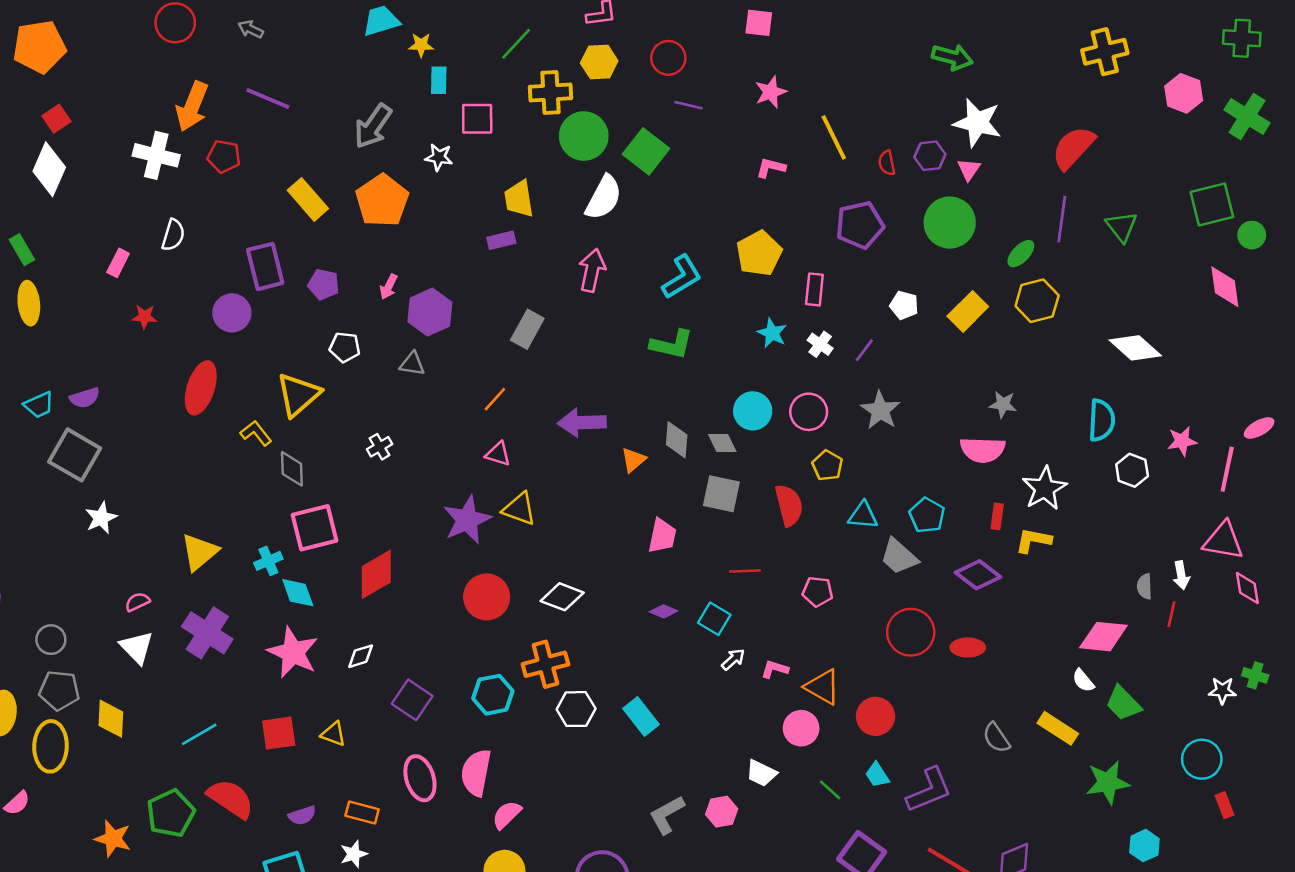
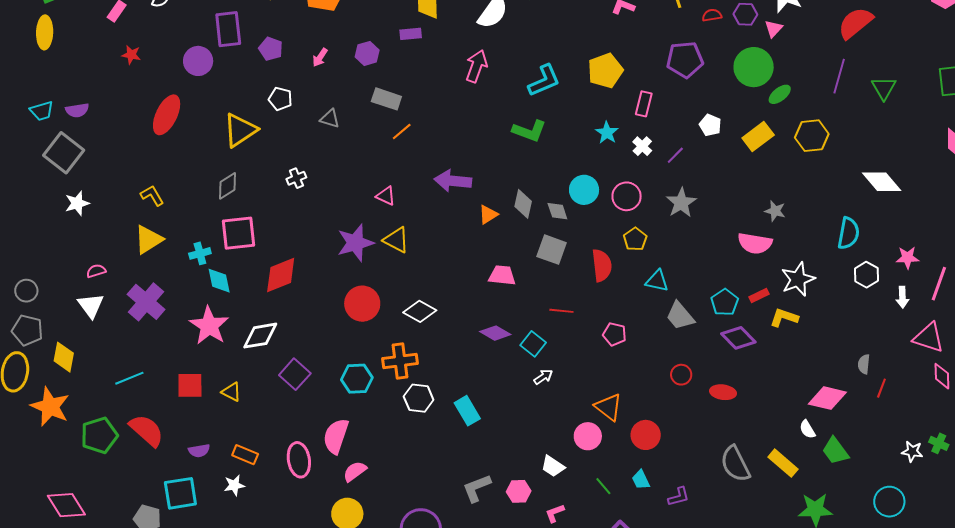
red semicircle: (887, 163) -> (712, 15), turned 84
green ellipse: (1021, 254) -> (780, 94), moved
purple hexagon: (430, 312) -> (367, 53), moved, size x0.7
gray rectangle: (527, 329) -> (386, 99), moved, turned 72
orange line: (495, 399) -> (402, 132), moved
yellow L-shape: (256, 433) -> (152, 196), moved
gray diamond: (292, 469) -> (228, 186), turned 52
cyan pentagon: (927, 515) -> (725, 302), moved
red rectangle: (997, 516) -> (759, 296), turned 48
pink trapezoid: (662, 536) -> (502, 275), turned -104
white arrow: (1181, 575) -> (902, 297), moved
purple diamond: (664, 611) -> (495, 333), size x1.4
red circle: (911, 632) -> (681, 375), size x0.6
white diamond: (361, 656) -> (260, 336), size x1.6
pink L-shape: (775, 669) -> (555, 513), moved, turned -45
gray semicircle: (996, 738) -> (735, 464), size x1.5
pink ellipse: (420, 778) -> (299, 460), moved
purple L-shape: (929, 790) -> (679, 497), size x0.6
orange star: (113, 839) -> (50, 407), moved, size x1.4

